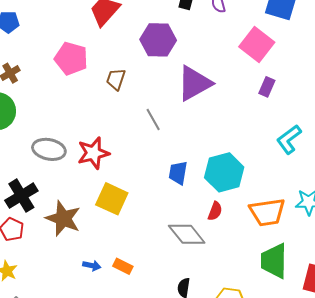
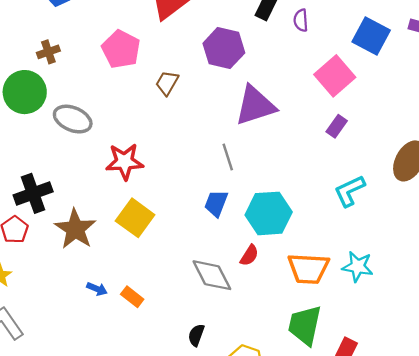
gray line: (153, 120) -> (228, 157), moved
gray ellipse: (49, 149) -> (73, 119), moved

